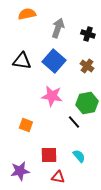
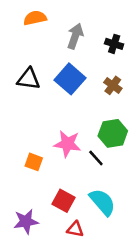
pink star: (52, 96) -> (67, 144), moved
red square: (49, 155) -> (64, 201), turned 30
cyan semicircle: (79, 156) -> (102, 202), size x1.6

